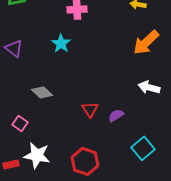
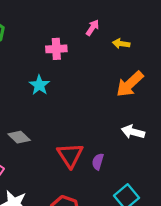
red triangle: (90, 109) -> (70, 155), size x1.5
purple semicircle: (116, 115) -> (98, 162), turned -42

